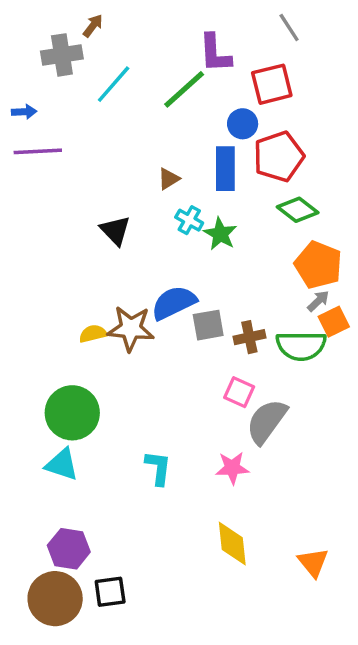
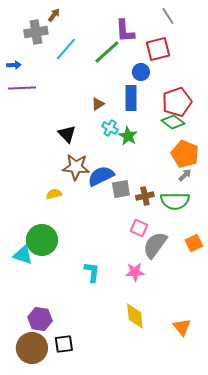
red pentagon: (279, 156) -> (177, 102), moved
orange square: (334, 322) -> (194, 243), moved
brown star: (131, 329) -> (76, 167), moved
cyan triangle: (62, 464) -> (23, 255), moved

